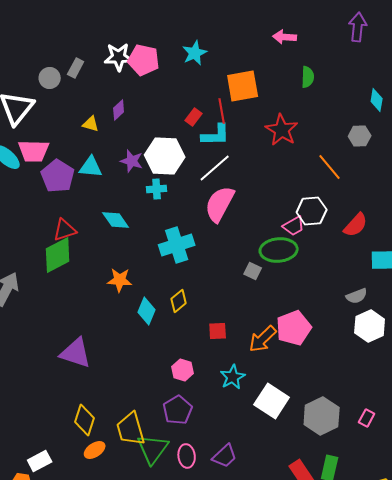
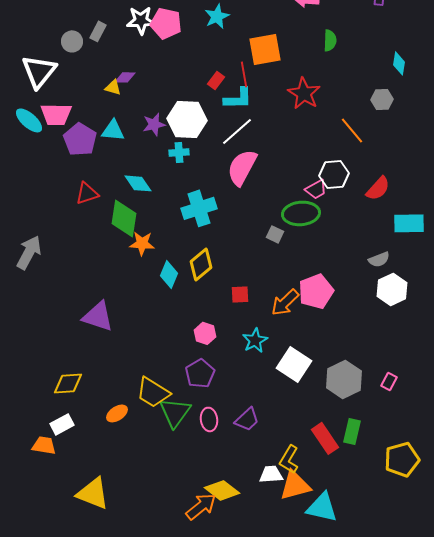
purple diamond: (119, 110) -> (125, 77), moved, turned 45
purple star: (132, 161) -> (154, 124), turned -30
green diamond: (58, 255) -> (124, 218), moved, turned -54
yellow diamond: (179, 301) -> (201, 264), size x1.4
yellow diamond: (85, 420) -> (68, 383), moved, turned 68
yellow trapezoid: (131, 429) -> (153, 392), turned -42

